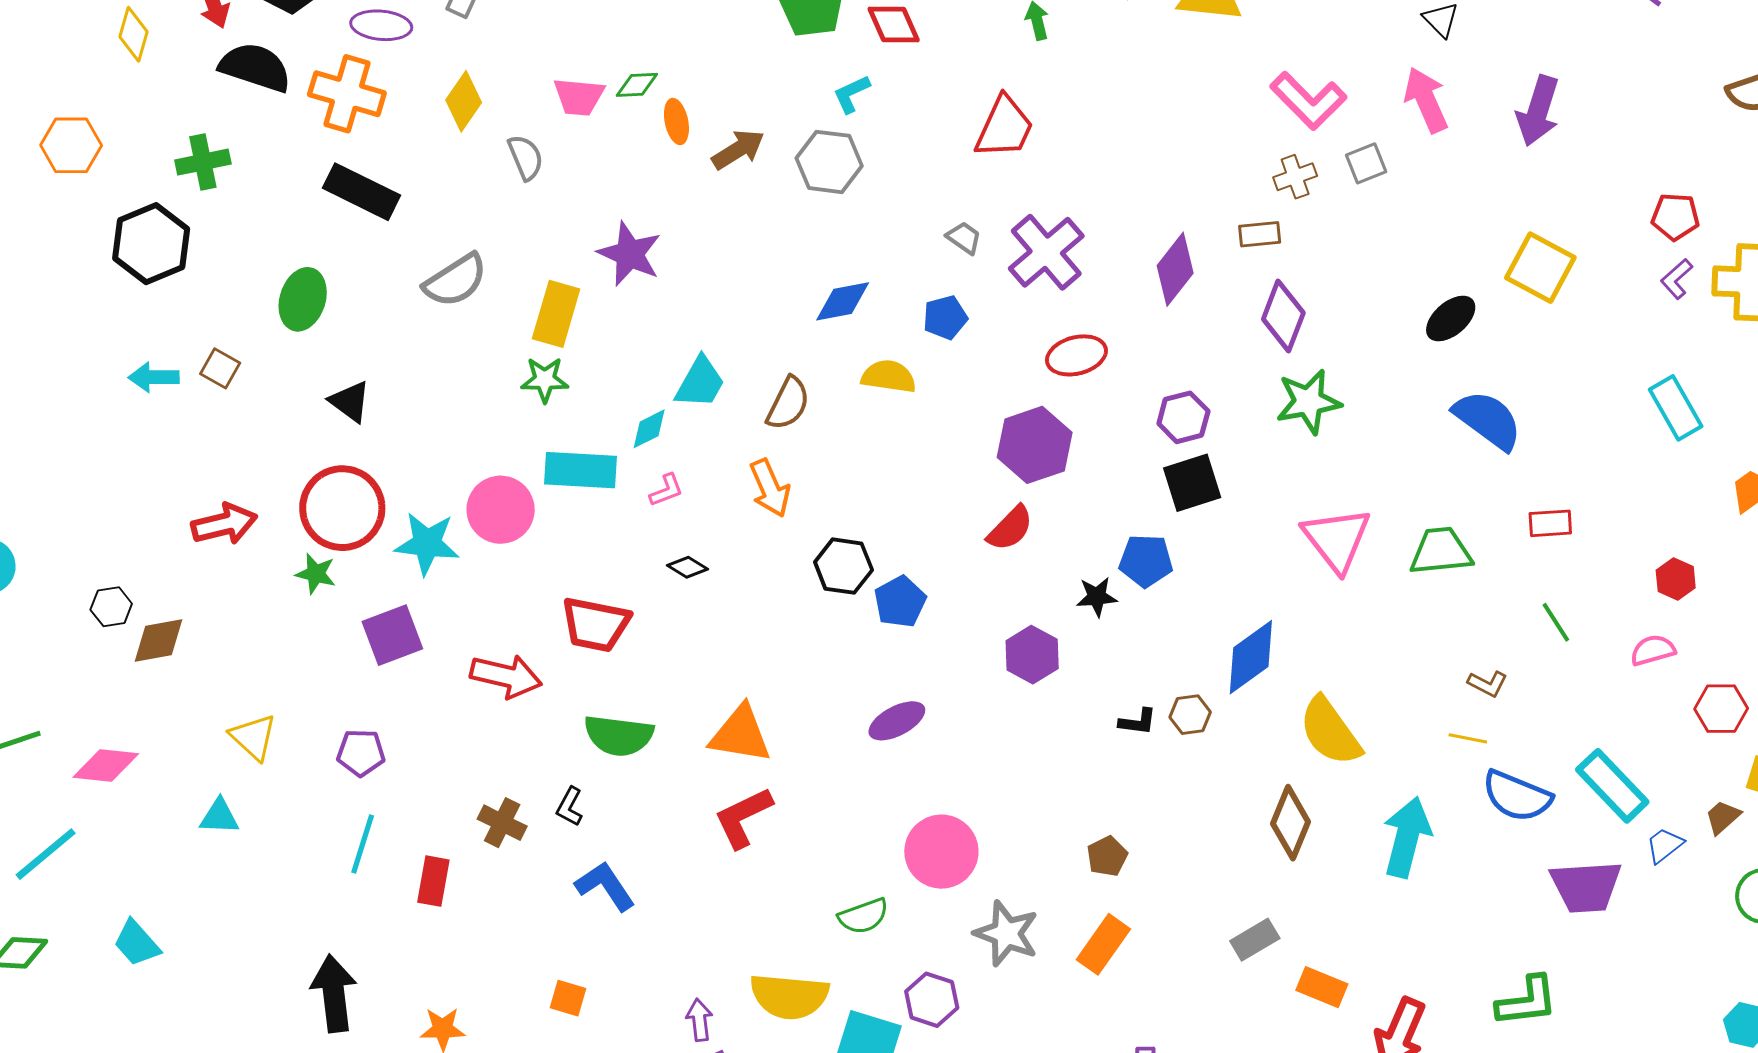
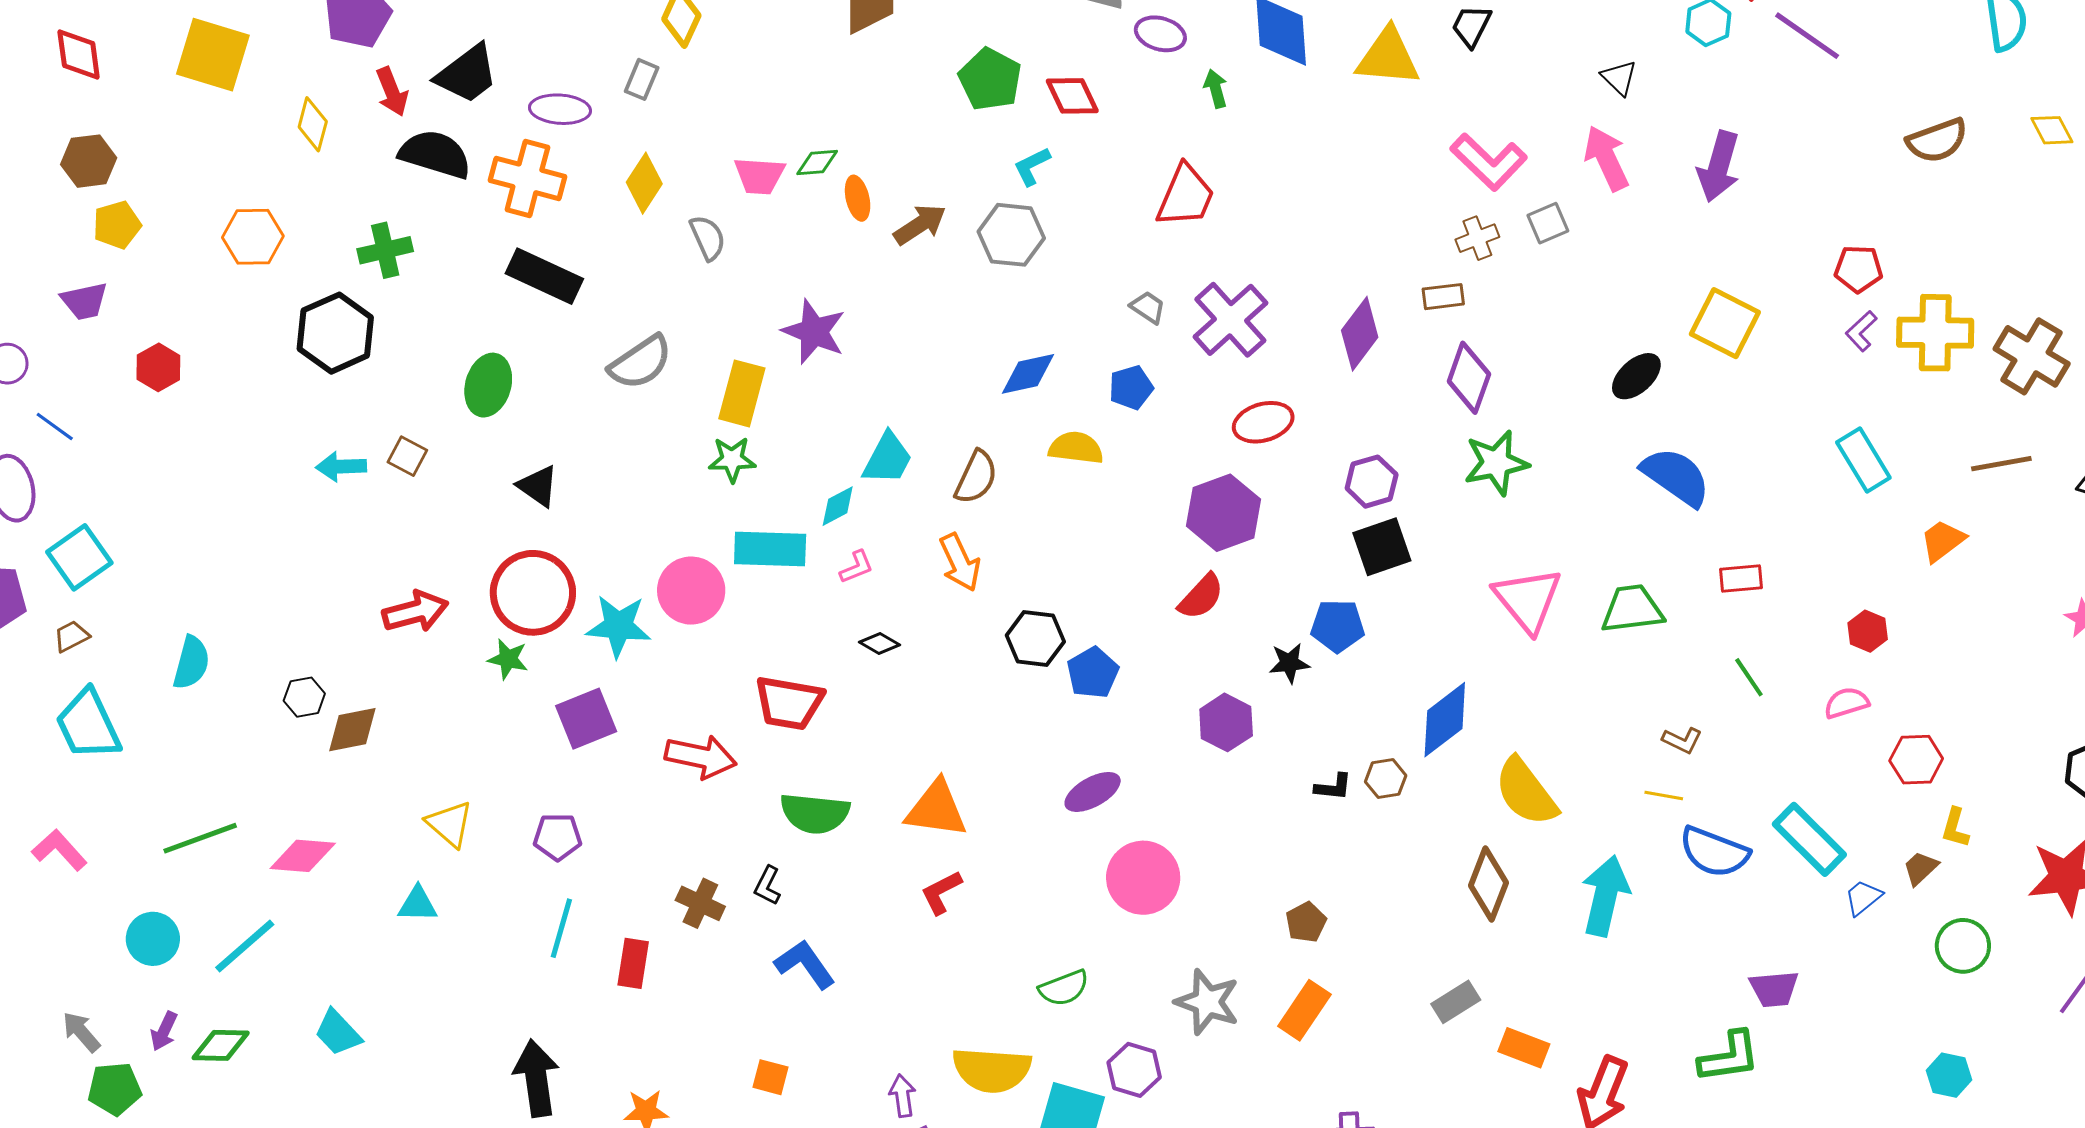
red L-shape: (743, 817) -> (941, 892), size x0.7
pink circle: (941, 852) -> (1143, 878), moved
purple trapezoid: (1586, 887) -> (1774, 989), moved, size x0.7

